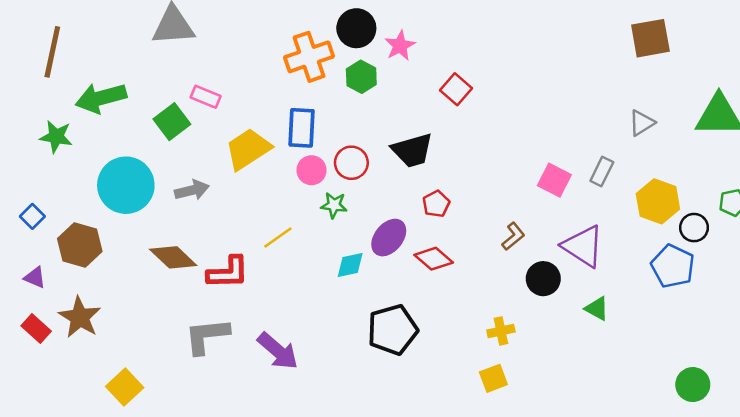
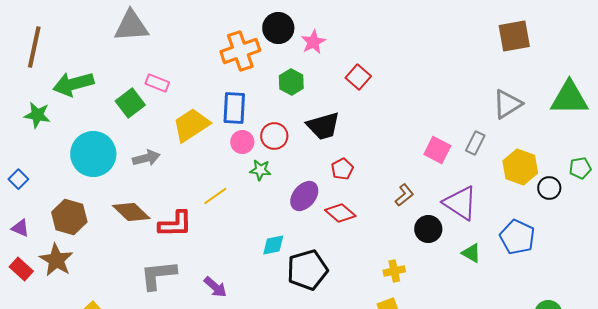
green hexagon: (361, 77) -> (291, 82), moved
gray triangle: (642, 123) -> (507, 104), size x1.4
brown hexagon: (80, 245) -> (69, 217), moved
cyan diamond: (350, 265) -> (273, 245), moved
blue pentagon: (673, 266) -> (517, 237), moved
purple arrow: (278, 351) -> (215, 287), size x0.7

